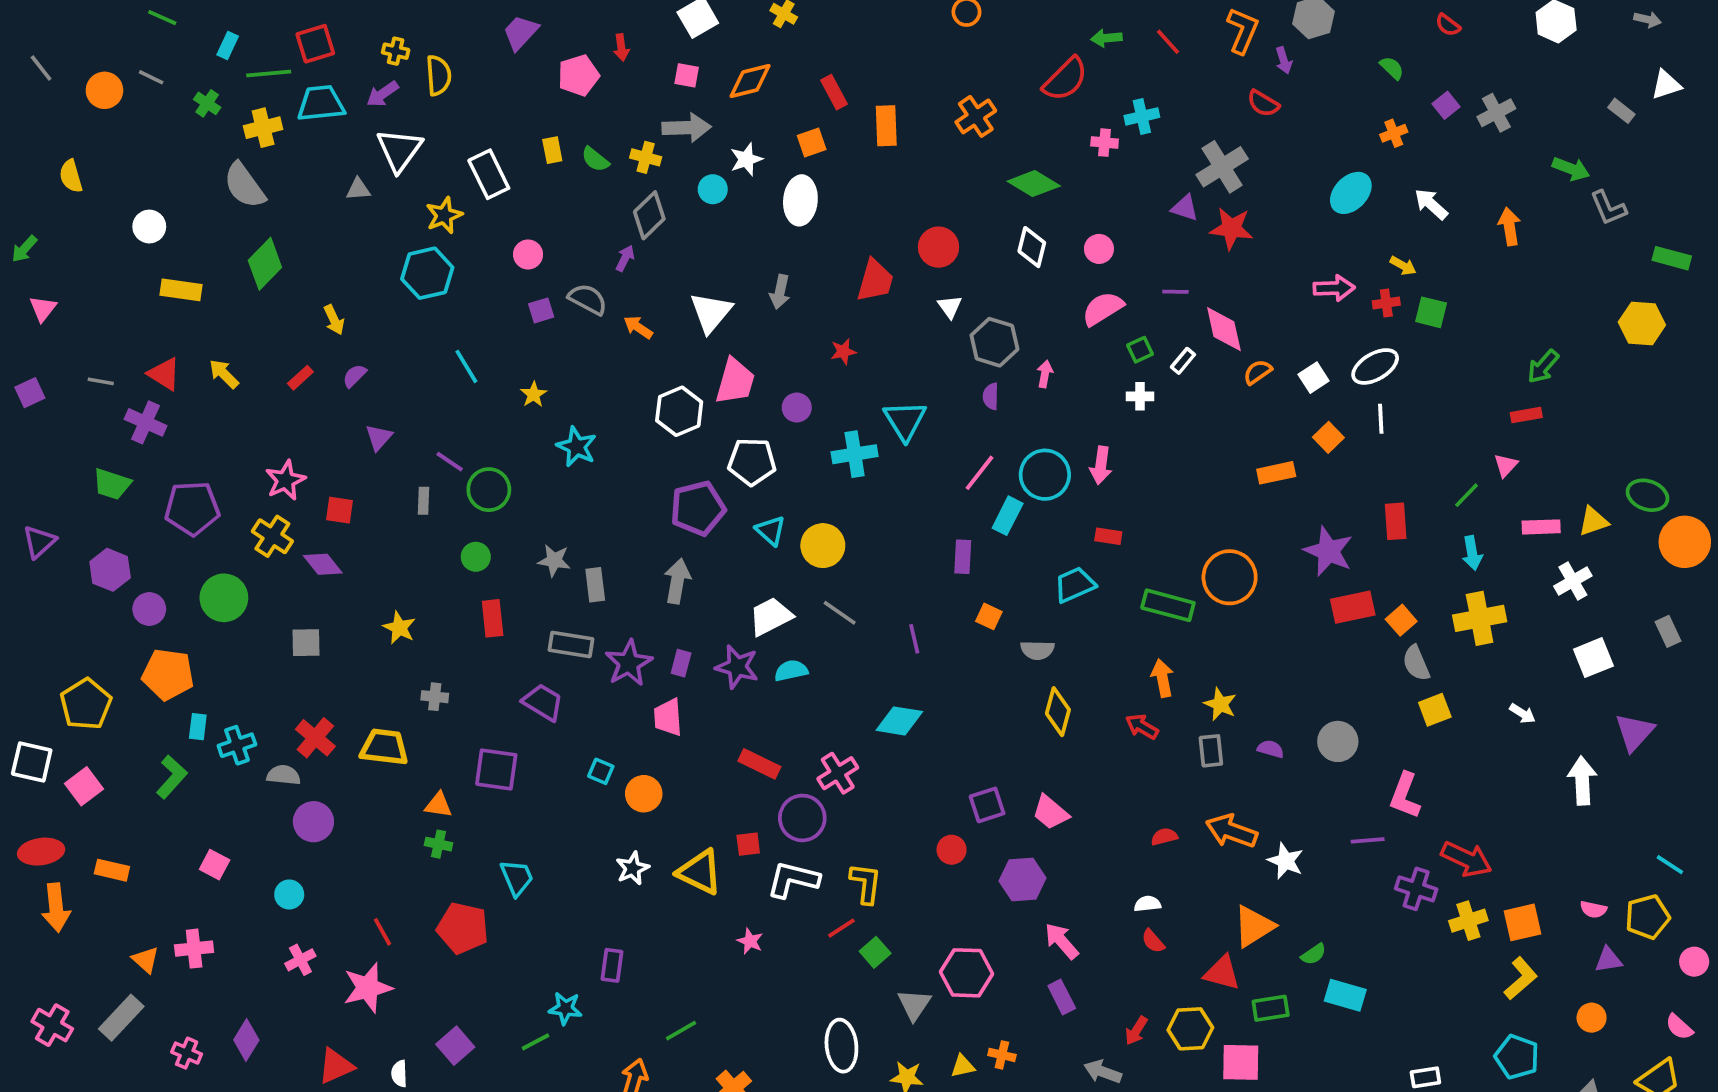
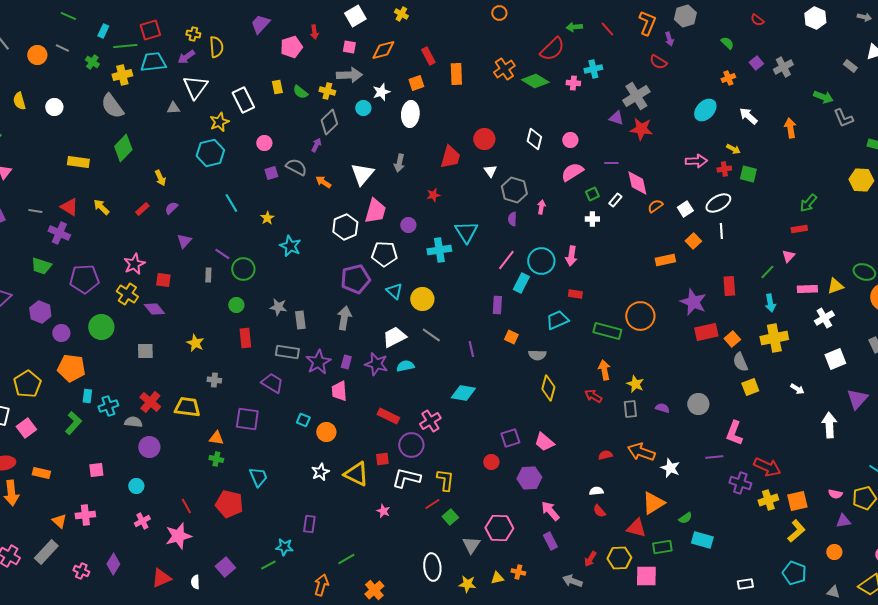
green diamond: (1034, 184) -> (535, 81), moved
white circle: (149, 227) -> (54, 107), moved
pink square: (215, 865) -> (96, 470), turned -35

